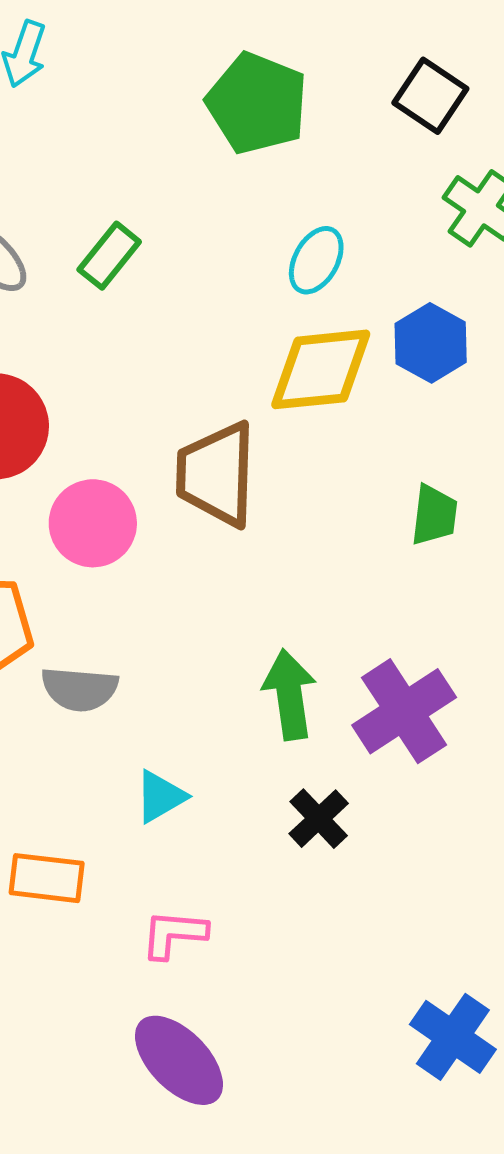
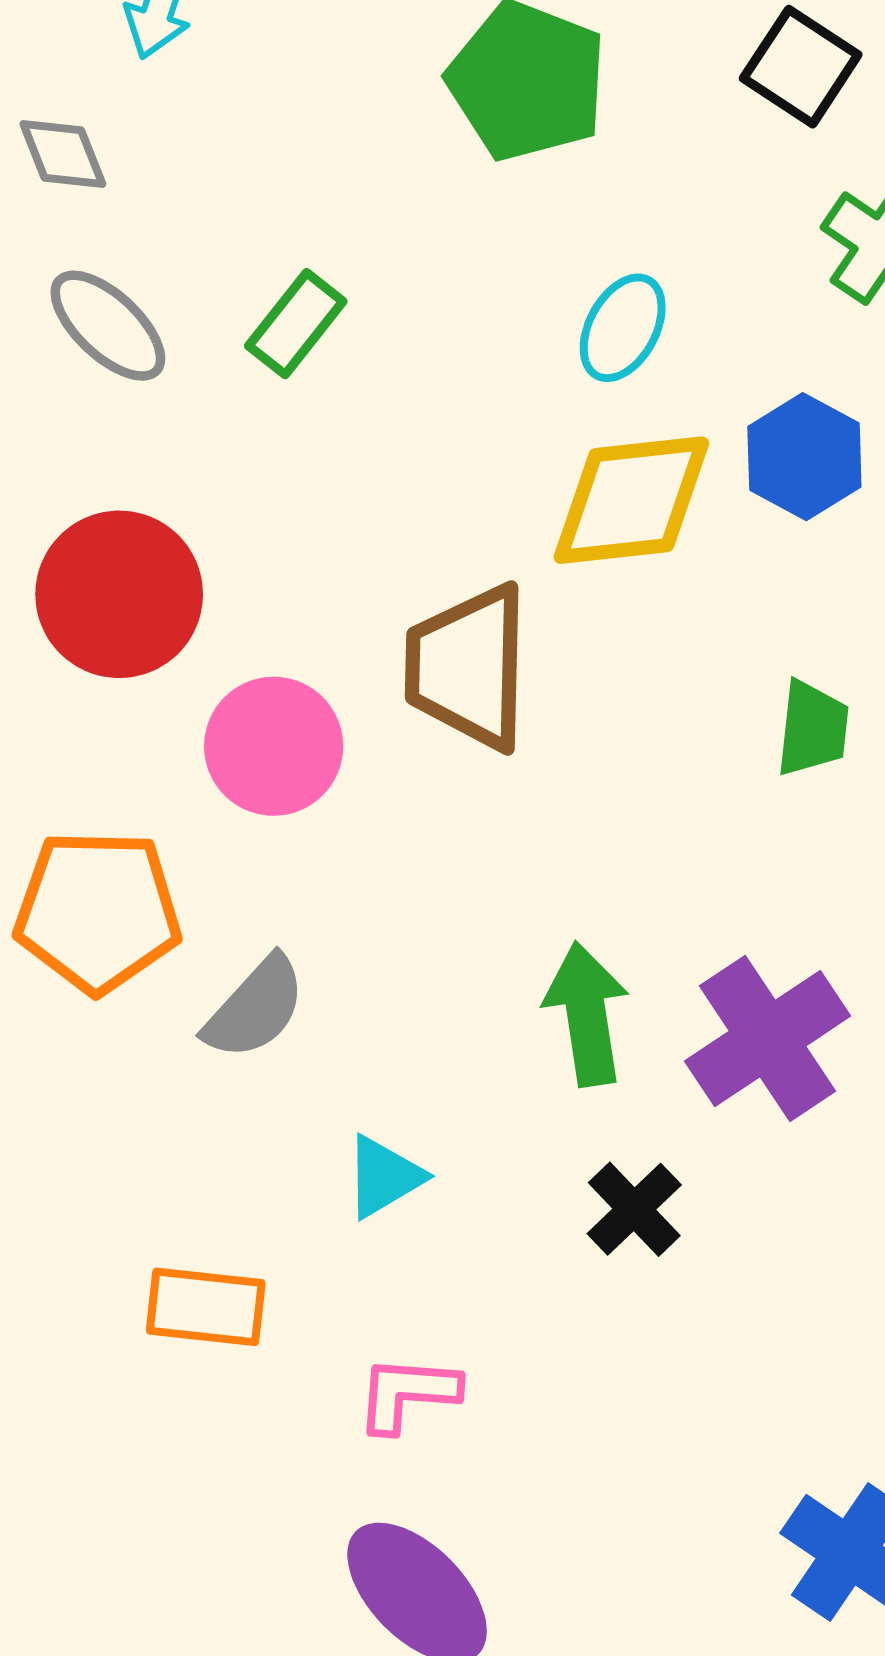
gray semicircle: (80, 689) -> (255, 1008), turned -52

